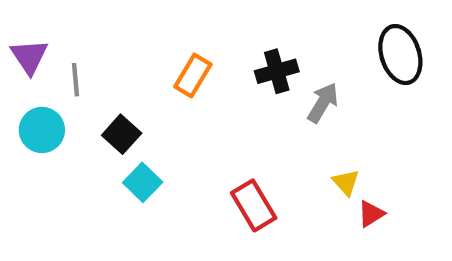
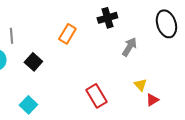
black cross: (277, 71) -> (107, 18), moved
cyan square: (143, 182) -> (28, 105), moved

